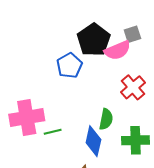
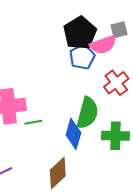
blue pentagon: (69, 66) -> (82, 57), moved
green semicircle: (106, 119) -> (87, 113), size x1.5

